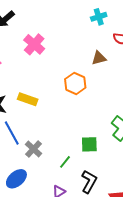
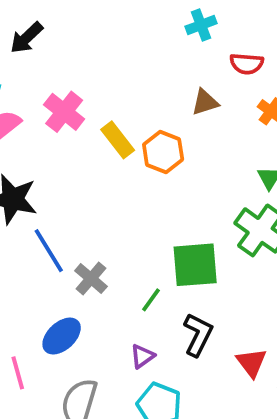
pink cross: (34, 44) -> (64, 112), moved
yellow rectangle: (28, 99) -> (118, 140), moved, turned 36
green square: (89, 144) -> (195, 265), size x1.5

